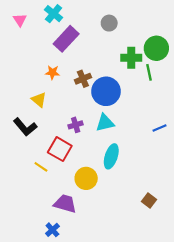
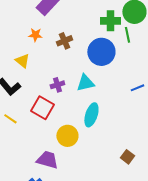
blue circle: (106, 91) -> (101, 52), moved
yellow line: (41, 167) -> (10, 119), moved

